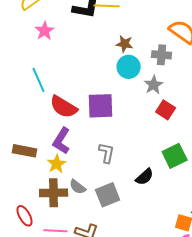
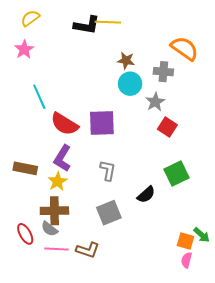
pink star: (45, 31) -> (24, 49), moved
gray semicircle: (78, 187) -> (49, 229), moved

